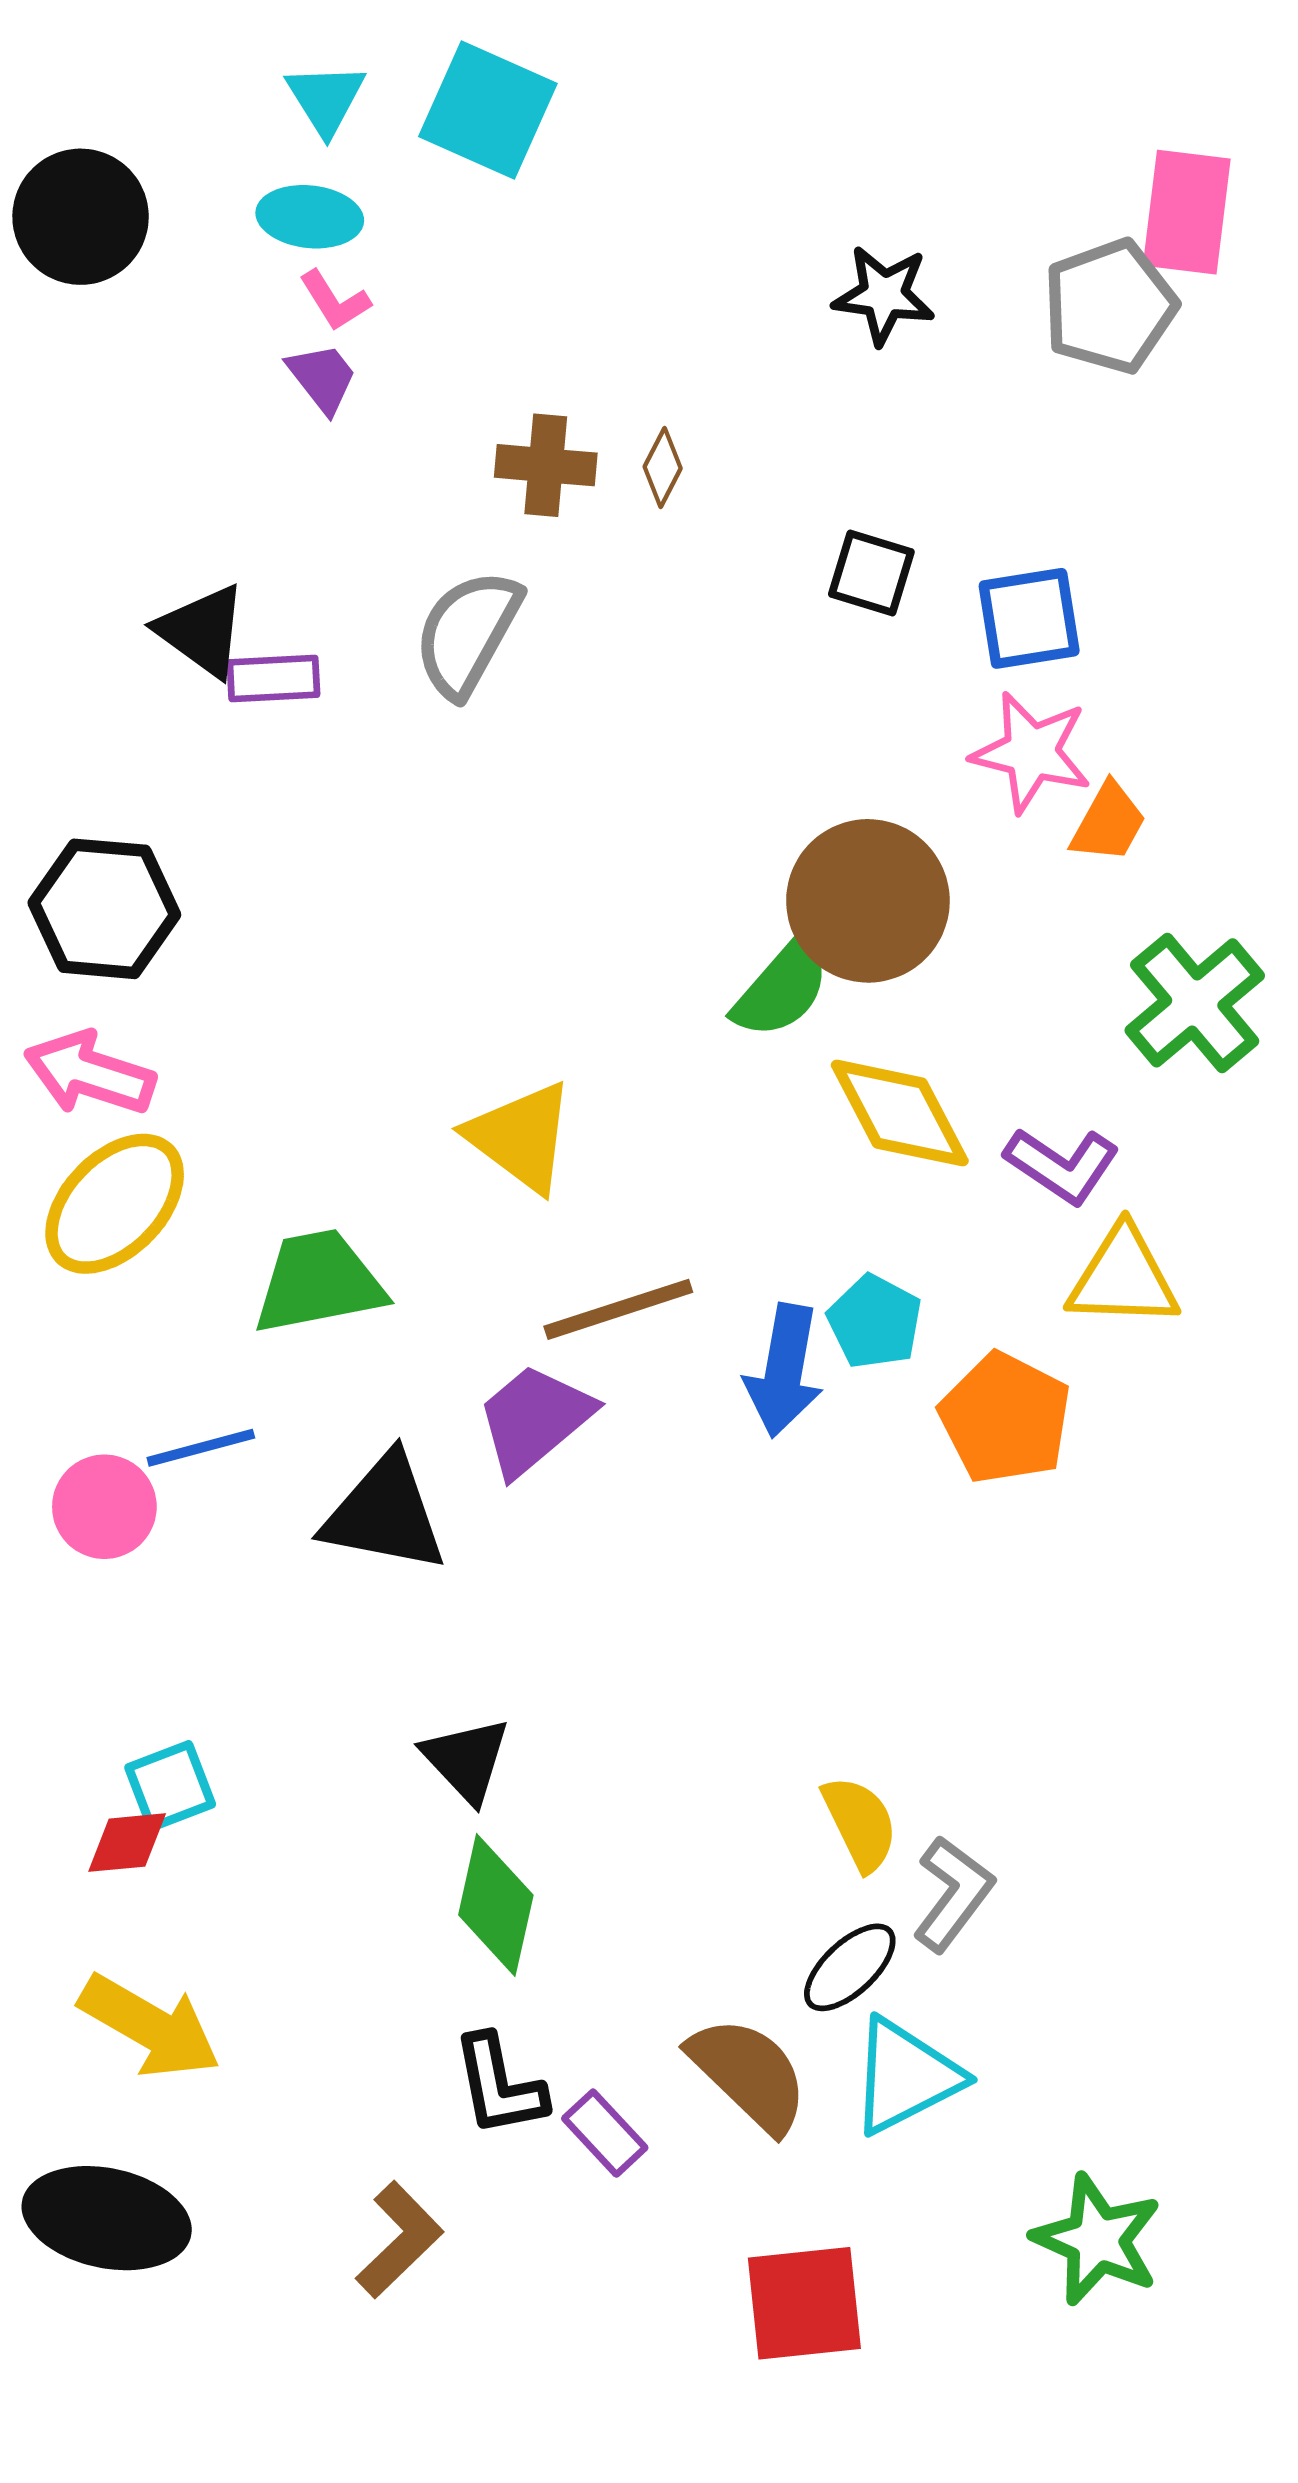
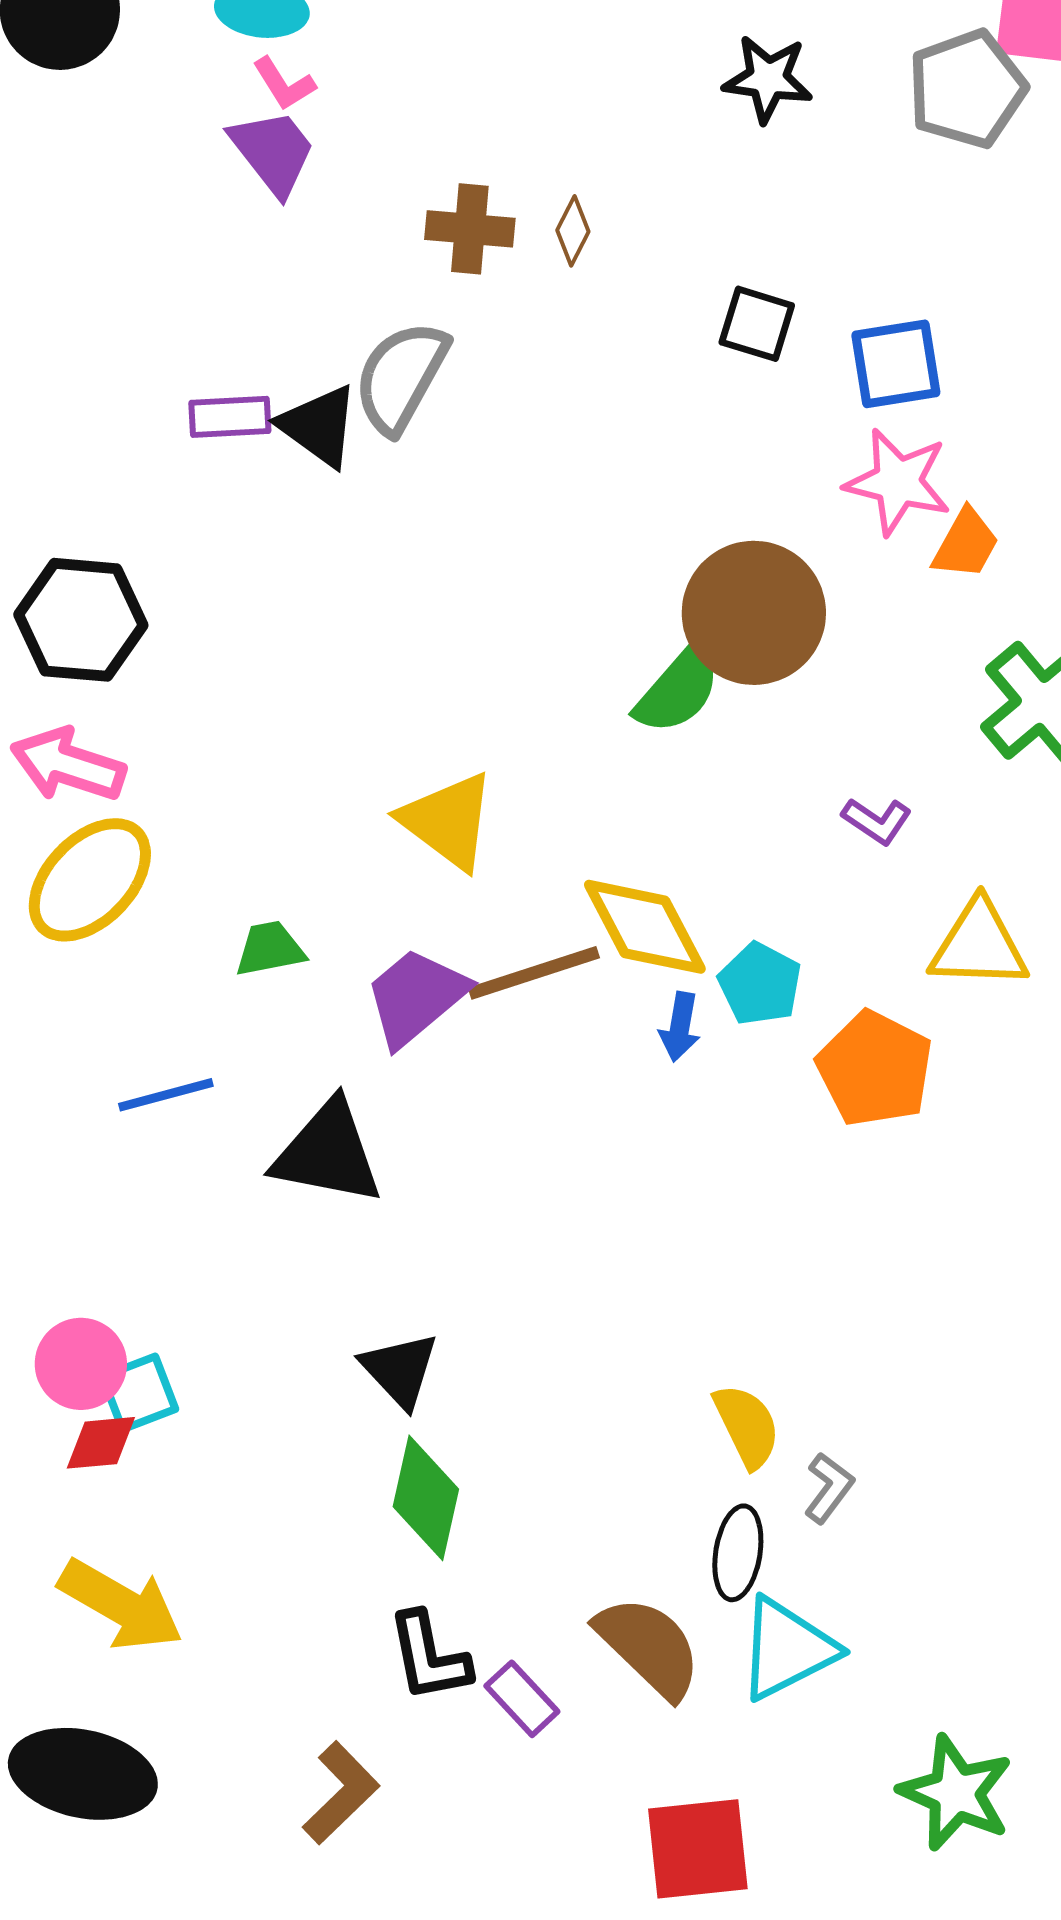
purple trapezoid: (322, 378) -> (273, 152), size x1.4
black triangle: (202, 631) -> (319, 426), moved
yellow diamond: (900, 1113) -> (645, 927), moved
purple L-shape: (1062, 1165) -> (877, 821), moved, size x0.7
green trapezoid: (319, 1282) -> (270, 949), size x0.6
blue arrow: (784, 1371) -> (680, 1027), size x0.6
purple trapezoid: (534, 1419) -> (416, 997), moved
pink circle: (104, 1507) -> (81, 1364), moved
gray L-shape: (953, 1894) -> (829, 1488), size x0.7
black ellipse: (850, 1967) -> (738, 1553), turned -38

